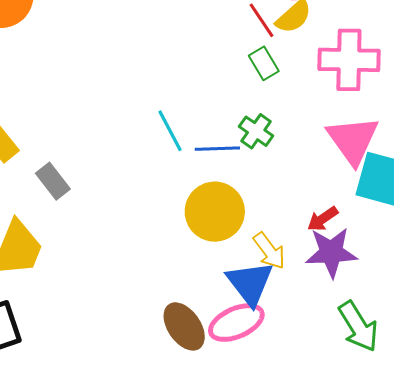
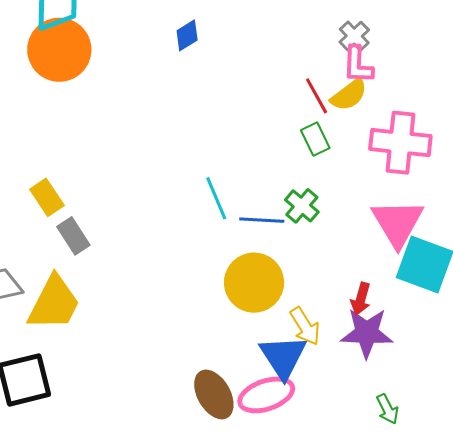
gray rectangle: (53, 181) -> (73, 236), moved
red arrow: (323, 219) -> (361, 299), turned -44
green arrow: (358, 326) -> (387, 409), size x0.6

